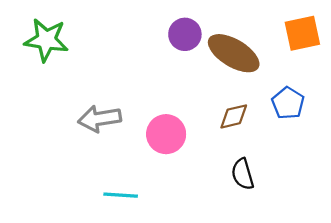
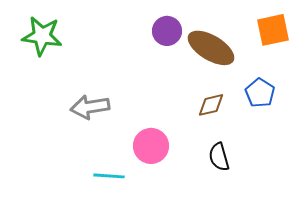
pink circle: (166, 134) -> (151, 146), moved

